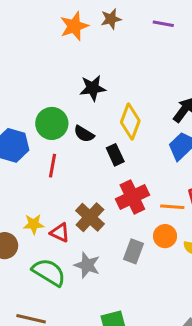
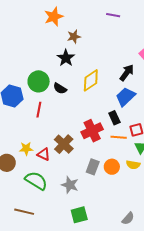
brown star: (111, 19) -> (74, 37), moved
black star: (93, 88) -> (66, 58), turned -30
yellow diamond: (130, 122) -> (91, 80), turned 35
black rectangle: (115, 155) -> (114, 118), moved
orange circle: (165, 236) -> (112, 167), moved
gray star: (87, 265) -> (70, 185), moved

